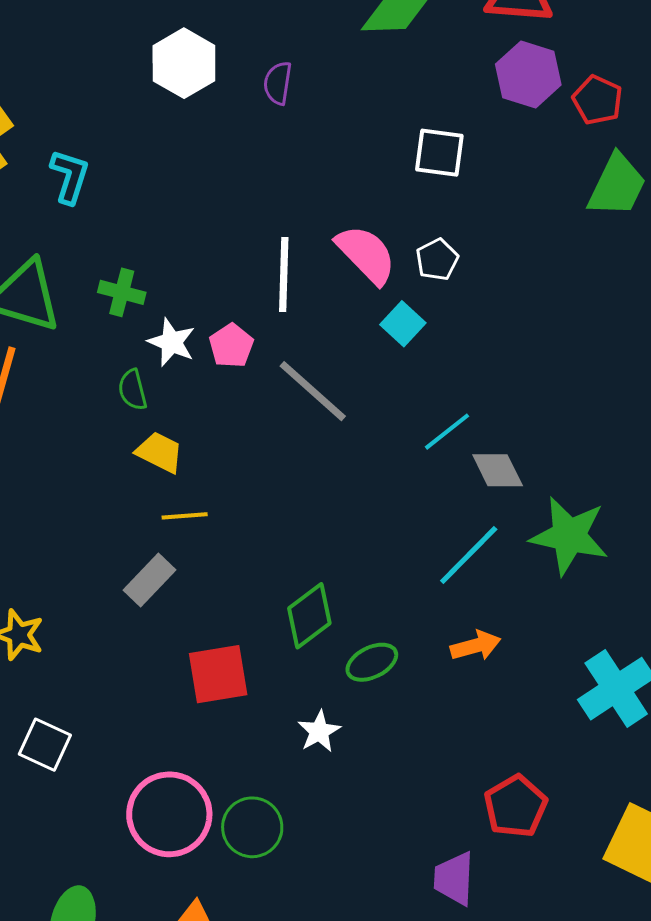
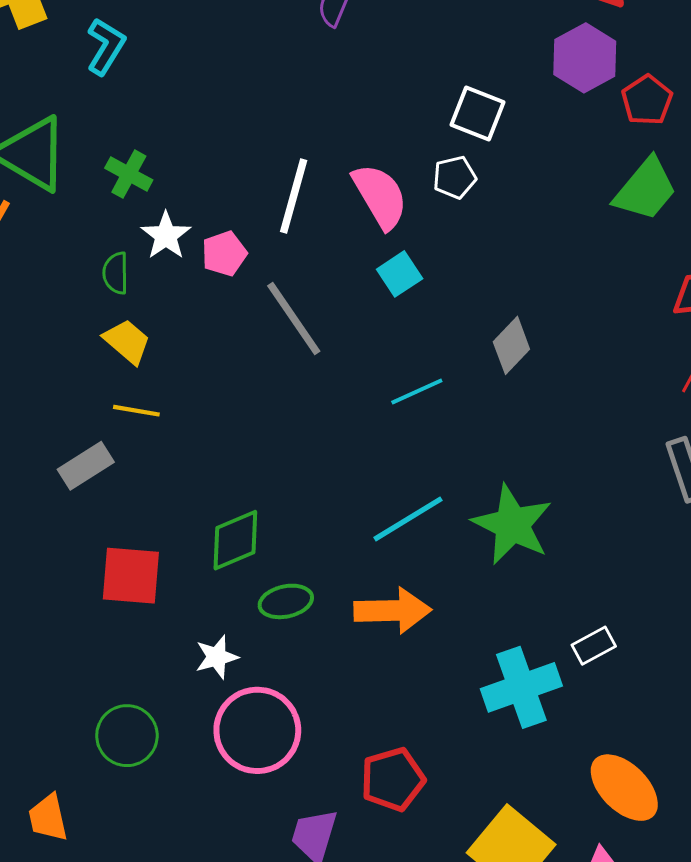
white pentagon: (437, 260) -> (455, 177), moved
gray diamond: (498, 470) -> (511, 345), moved, turned 56
orange arrow: (476, 646) -> (393, 611), size x1.5
pink circle: (169, 814) -> (257, 730), moved

